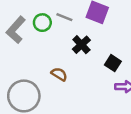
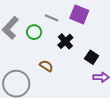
green circle: (42, 23) -> (34, 32), moved

